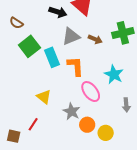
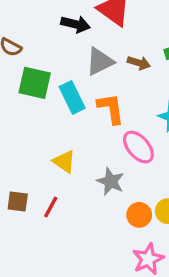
green square: (29, 46) -> (35, 83), turned -35
orange circle: (87, 125) -> (139, 215), moved
brown square: (14, 136) -> (18, 202), moved

